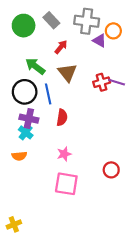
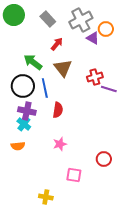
gray cross: (87, 21) -> (81, 20), turned -35
green circle: (24, 26) -> (14, 15), moved
purple line: (117, 82) -> (109, 89), moved
pink square: (66, 184) -> (74, 175), moved, size x0.7
yellow cross: (14, 224) -> (46, 197), moved, turned 32

